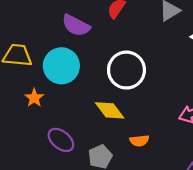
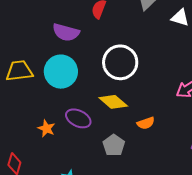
orange star: (34, 98) -> (46, 128), moved
purple ellipse: (61, 140) -> (78, 118), moved

